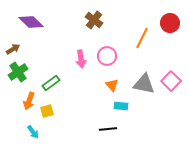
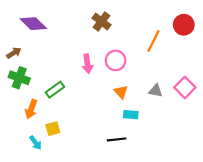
green cross: (18, 72) -> (19, 78), turned -36
gray triangle: (144, 84) -> (156, 91), size x0.6
yellow square: (47, 111) -> (53, 129), moved

